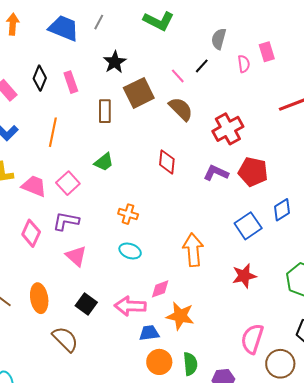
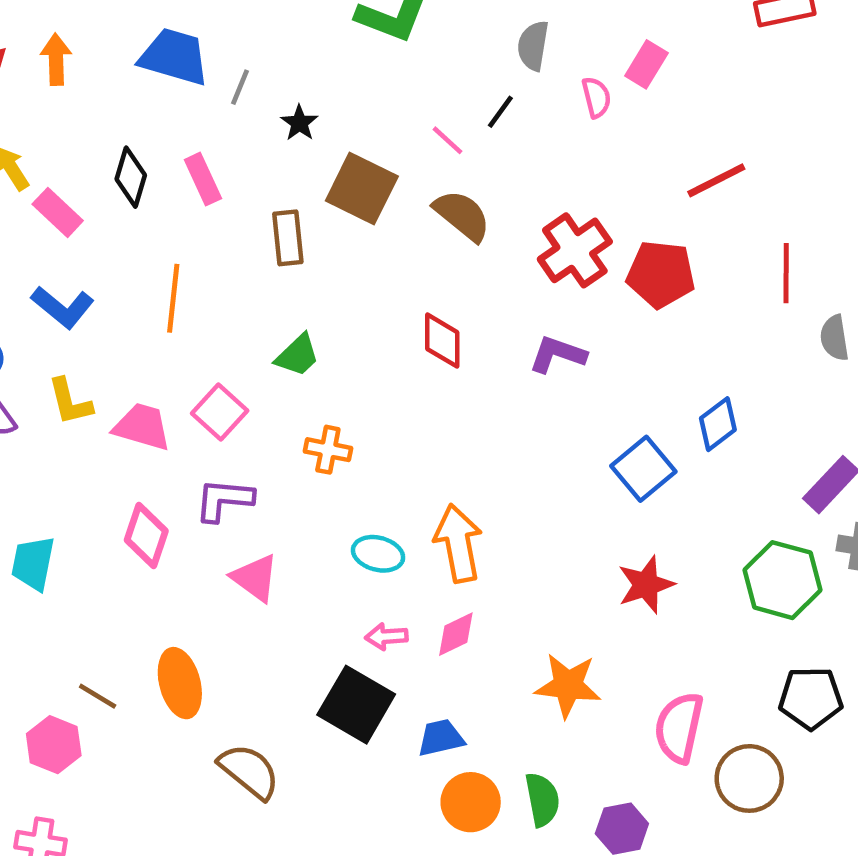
gray line: (99, 22) -> (240, 87), moved
pink rectangle: (267, 52) -> (646, 64), turned 54
black star: (115, 62) -> (299, 123), size x0.7
brown square: (139, 93) -> (362, 188), turned -32
red pentagon: (253, 172) -> (661, 274), moved
orange cross: (128, 214) -> (328, 450), moved
orange arrow: (193, 250) -> (458, 543), moved
black square: (86, 304) -> (356, 705), moved, size x1.5
pink arrow: (130, 306) -> (386, 637), moved, size x0.6
orange star: (180, 316) -> (568, 685), moved

